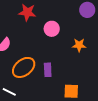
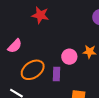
pink circle: (52, 29) -> (69, 57), moved

